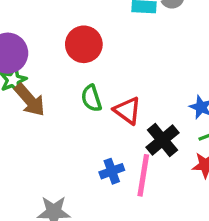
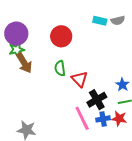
blue cross: (112, 171) -> (103, 119), moved
pink line: (143, 175) -> (82, 118), turned -45

